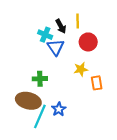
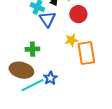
orange rectangle: (97, 83) -> (86, 53), size x1.6
cyan line: (40, 116) -> (32, 85), turned 40

